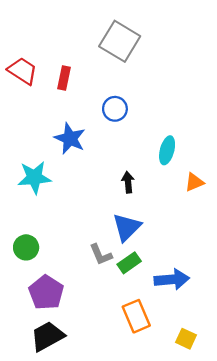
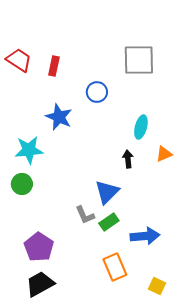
gray square: (120, 41) -> (139, 60), moved, turned -32
black arrow: (128, 182) -> (128, 159), moved
green circle: (26, 247) -> (22, 184), moved

